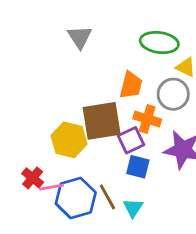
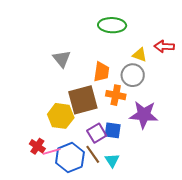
gray triangle: (80, 37) -> (62, 59), moved
green ellipse: (159, 42) -> (112, 25), moved
purple square: (131, 140) -> (97, 133), moved

